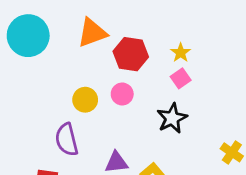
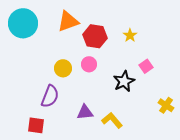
pink square: (181, 78) -> (146, 66), moved
purple semicircle: (67, 140) -> (50, 96), turned -145

